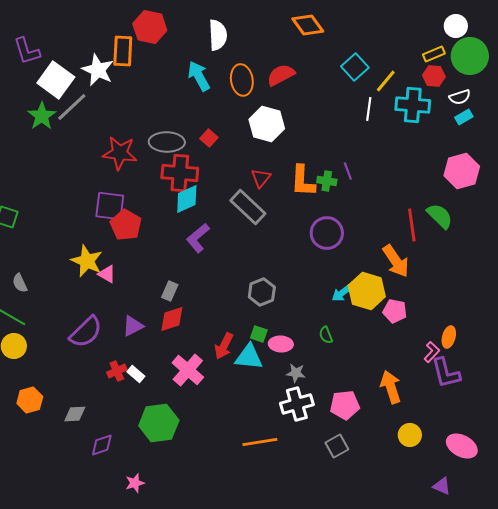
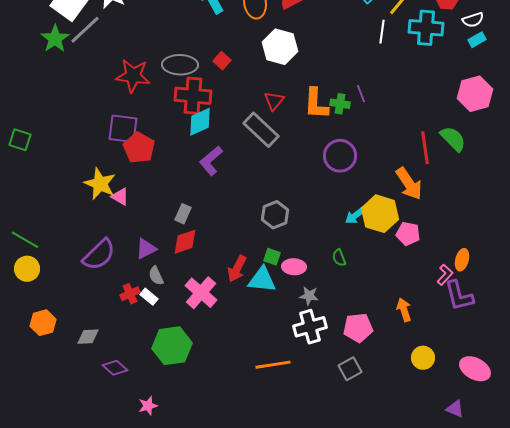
gray semicircle: (20, 283) -> (156, 276), moved
orange arrow: (391, 387) -> (404, 310), size x0.7
purple diamond: (102, 445) -> (115, 368), turned 60

